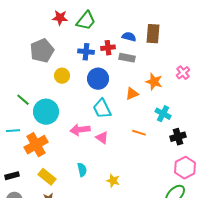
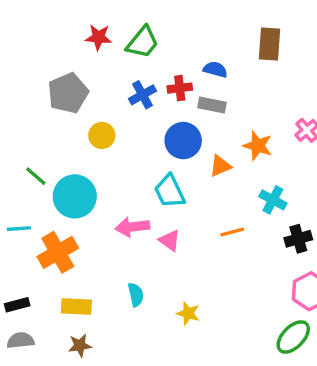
brown rectangle: (153, 34) -> (270, 44), moved
blue cross: (86, 52) -> (142, 95), turned -35
blue circle: (98, 79) -> (183, 141), moved
orange line: (139, 133) -> (232, 232), turned -32
yellow rectangle: (47, 177) -> (76, 306), turned -36

